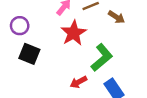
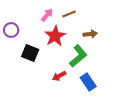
brown arrow: (116, 17) -> (90, 34), moved, turned -40
black square: (29, 54) -> (30, 53), moved

